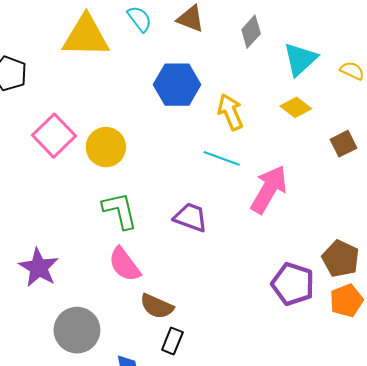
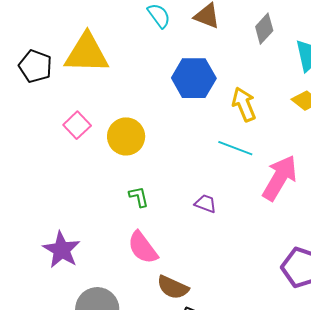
yellow triangle: (86, 36) -> (87, 53), moved
pink square: (54, 136) -> (77, 125), size x0.7
green L-shape: (120, 211) -> (139, 197), size x0.6
purple trapezoid: (191, 217) -> (205, 204), size x0.7

